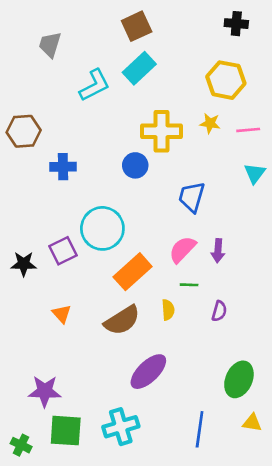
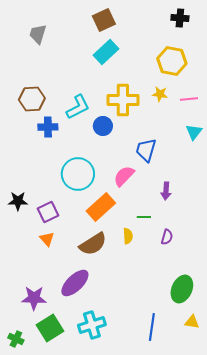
cyan L-shape: (95, 85) -> (78, 107), moved
brown hexagon: (24, 131) -> (32, 99), moved
pink semicircle: (183, 249) -> (124, 176), moved
purple square: (63, 251) -> (48, 212), moved
purple ellipse: (148, 372) -> (75, 283), moved
green square: (66, 431) -> (50, 328), turned -36

